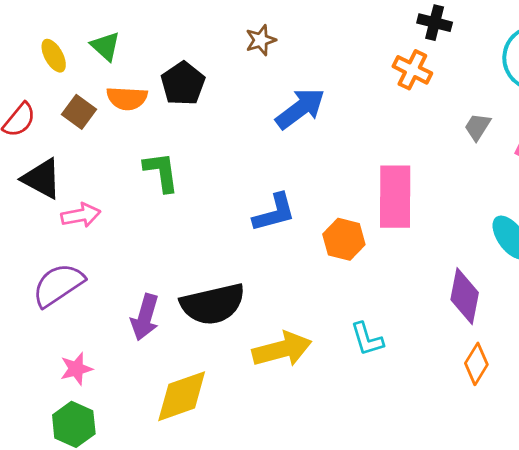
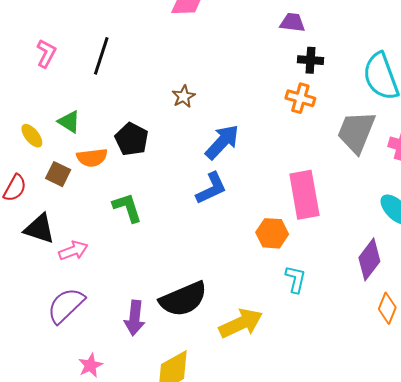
gray trapezoid: (477, 127) -> (356, 132), size x2.0
blue L-shape: (274, 213) -> (211, 188), moved
purple diamond: (465, 296) -> (369, 259), turned 36
cyan L-shape: (367, 339) -> (296, 279), moved, turned -140

